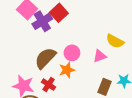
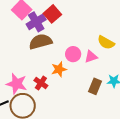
pink circle: (72, 53) -> (73, 54), moved
brown semicircle: (45, 58) -> (41, 42), moved, turned 30

